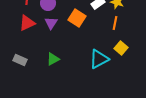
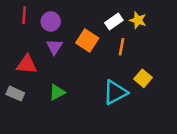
red triangle: (27, 23) -> (27, 64), moved, turned 30
orange line: (115, 23) -> (121, 47), moved

